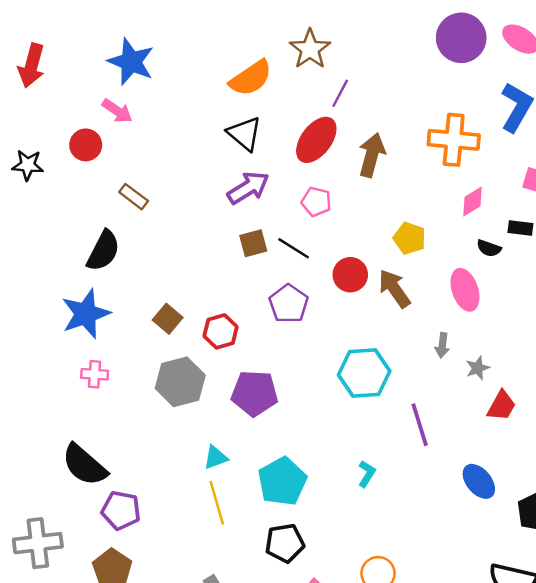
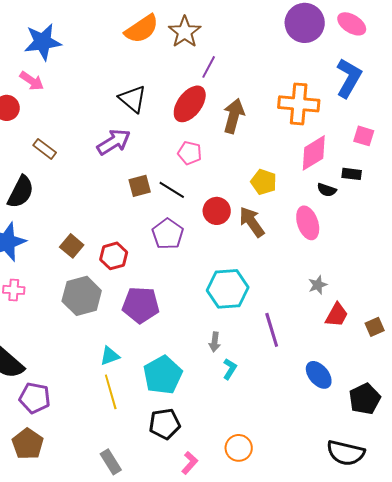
blue star: (131, 62) -> (43, 42), turned -30
orange semicircle: (251, 78) -> (142, 29), moved
purple arrow: (248, 188) -> (114, 142), moved
pink diamond: (473, 202) -> (314, 153), size x1.5
gray arrow: (442, 345) -> (215, 342), moved

